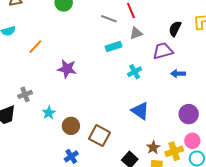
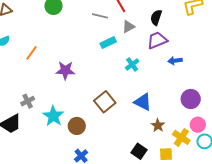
black semicircle: (175, 29) -> (156, 17), moved
cyan star: (49, 113) -> (53, 116), size x1.5
brown square: (99, 136) -> (105, 102), moved, turned 30
brown star: (153, 147) -> (158, 125), moved
yellow cross: (174, 151) -> (181, 137), turned -30

